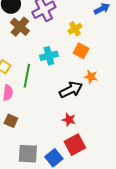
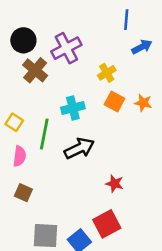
orange star: (91, 77) -> (143, 103), moved
black arrow: (71, 90) -> (79, 148), moved
red star: (69, 120) -> (115, 184), moved

